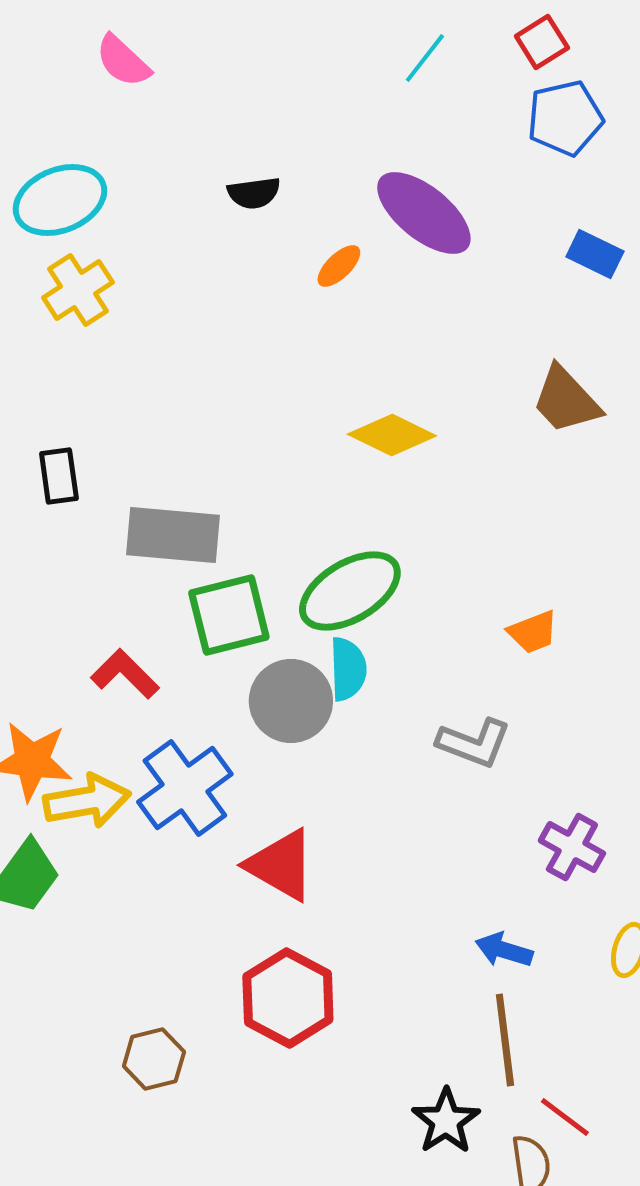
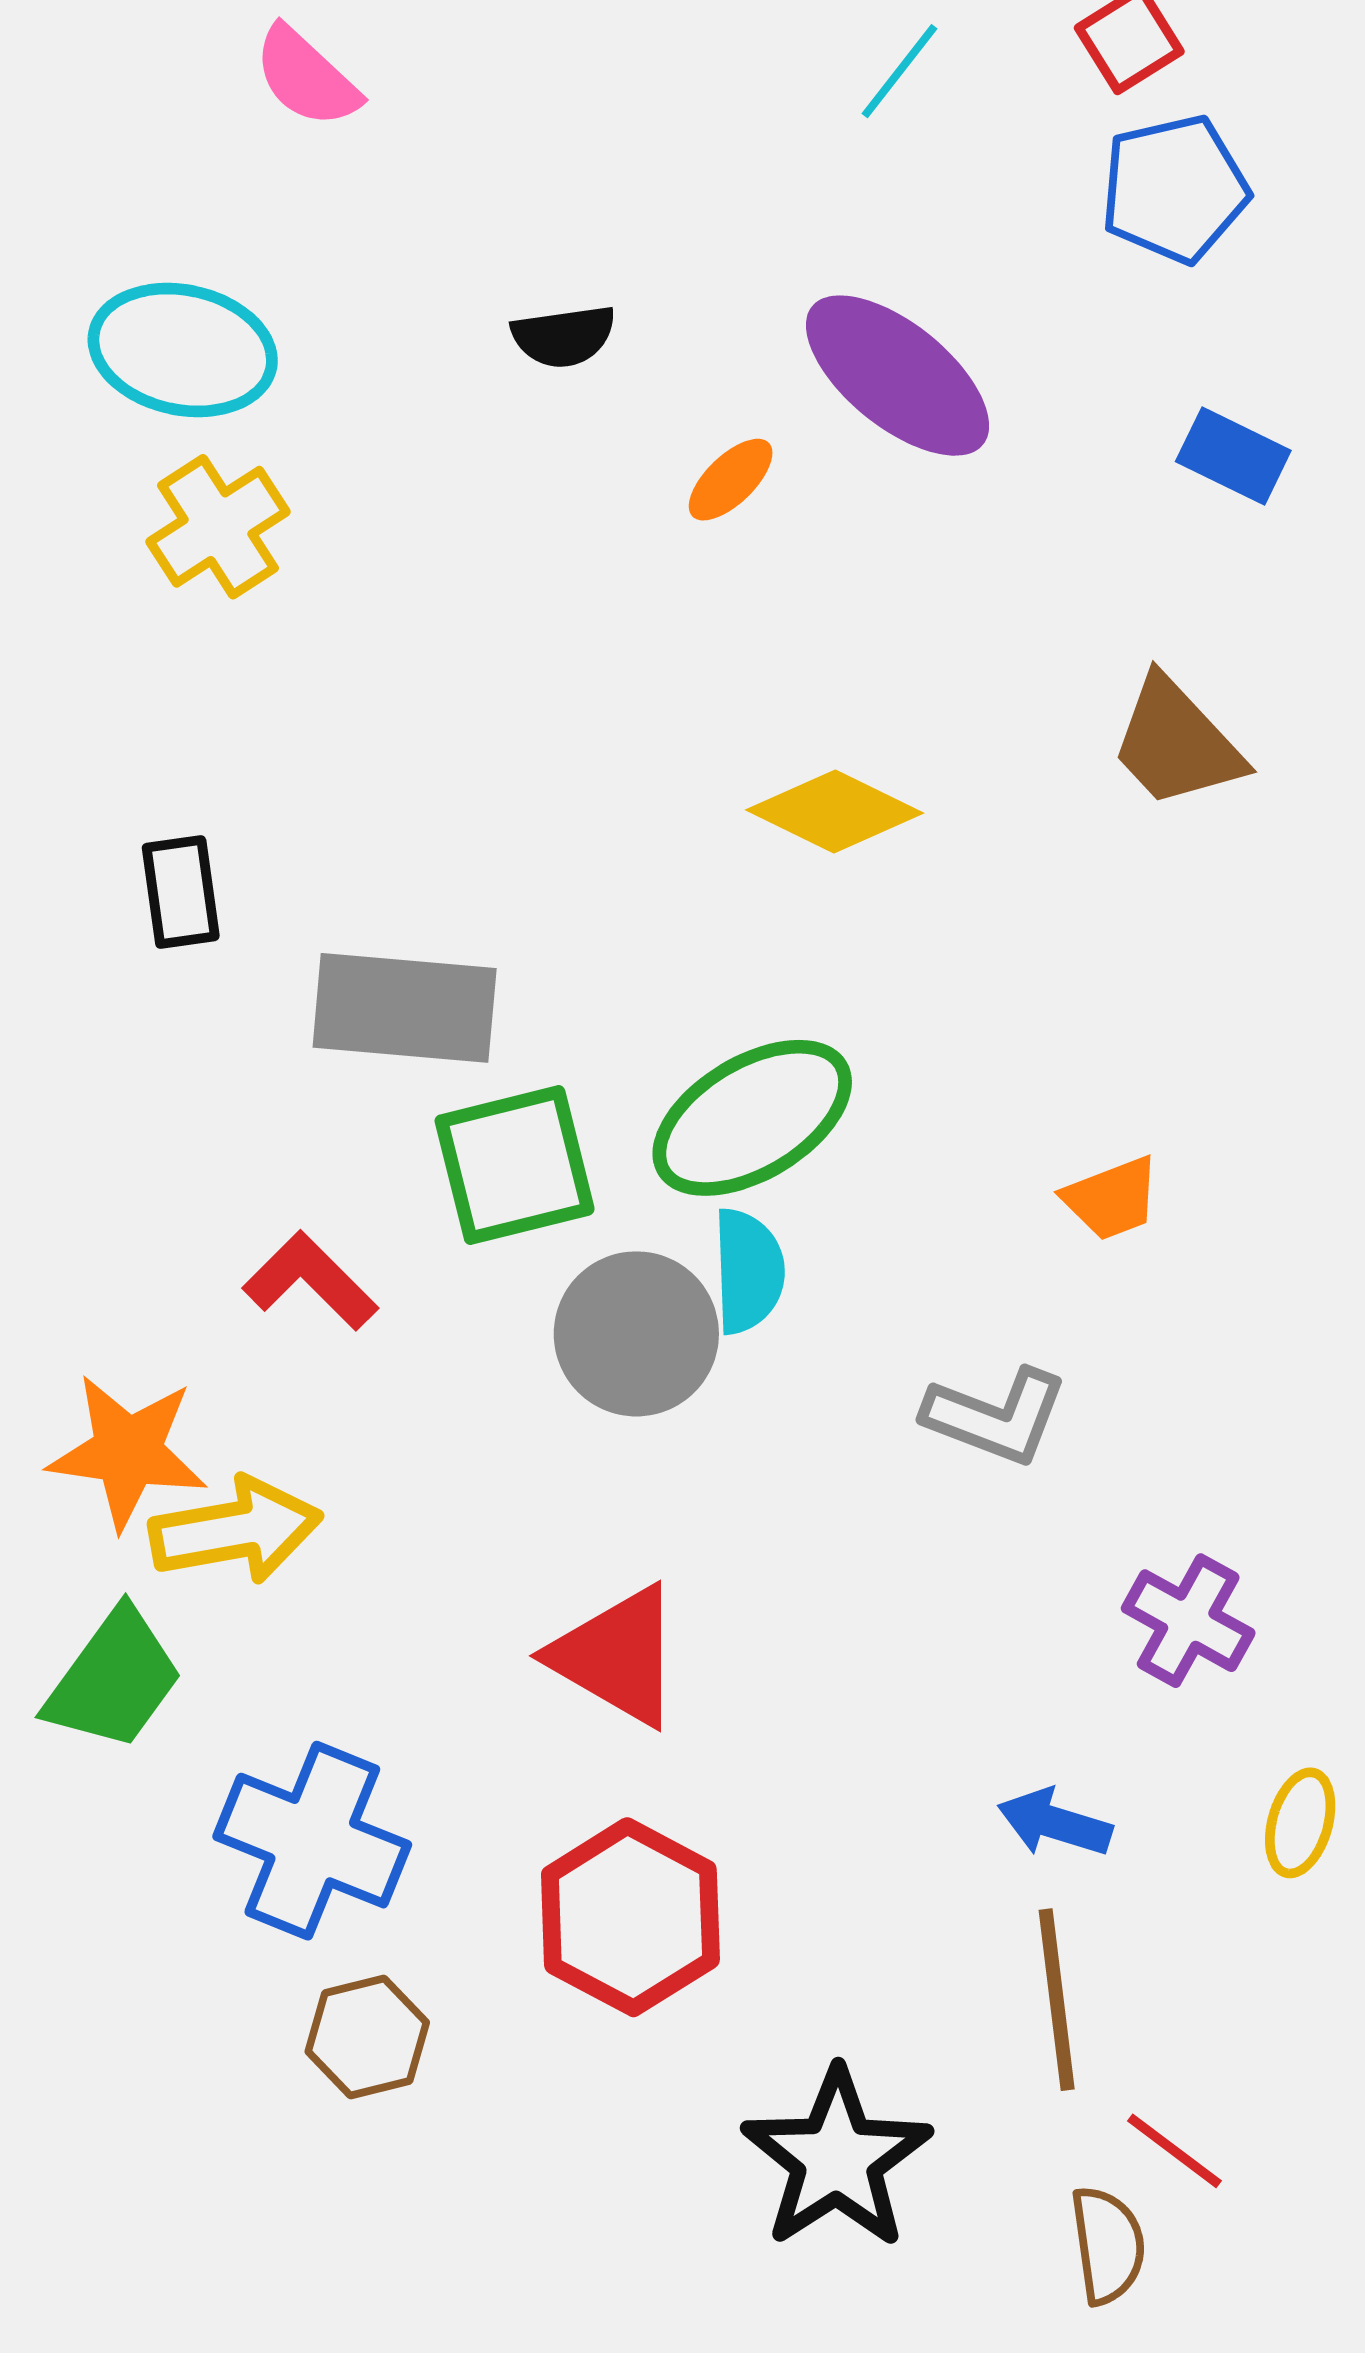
cyan ellipse: (60, 200) -> (183, 350), turned 34
blue cross: (185, 788) -> (312, 1841), moved, turned -32
black star: (446, 1121) -> (837, 2159), moved, size x1.4

